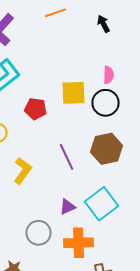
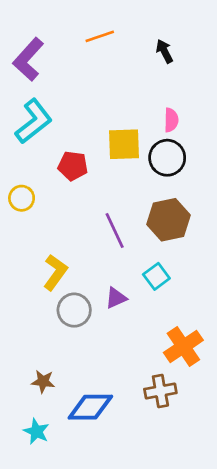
yellow L-shape: (22, 171) -> (55, 272), moved
cyan square: (102, 204) -> (156, 276), moved, size x0.6
gray circle: (38, 233) -> (74, 310), moved
orange cross: (78, 243) -> (183, 346), moved, turned -32

